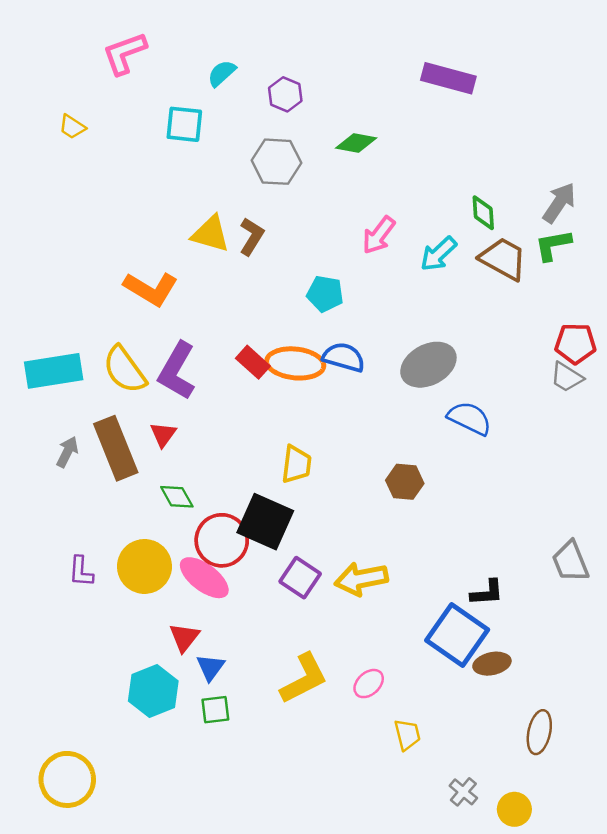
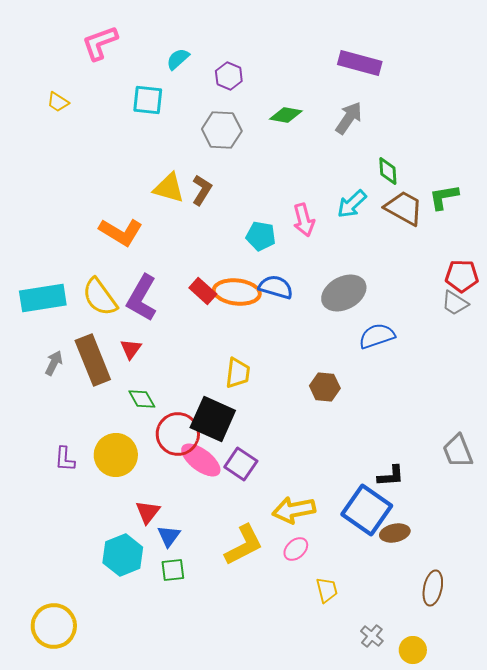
gray arrow: (559, 203) -> (349, 118), moved
pink arrow: (379, 235) -> (304, 220), moved, turned -52
blue semicircle: (470, 418) -> (377, 336), turned -45
pink ellipse: (204, 578) -> (201, 460), moved
yellow arrow: (361, 579) -> (294, 510), moved

